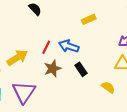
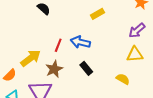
brown star: (53, 69) -> (54, 69), moved
black rectangle: (81, 69) -> (86, 68), moved

